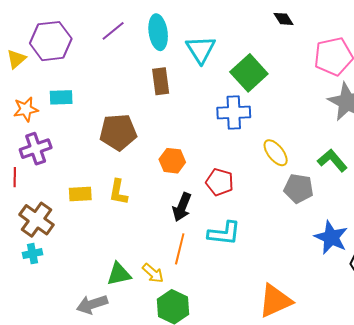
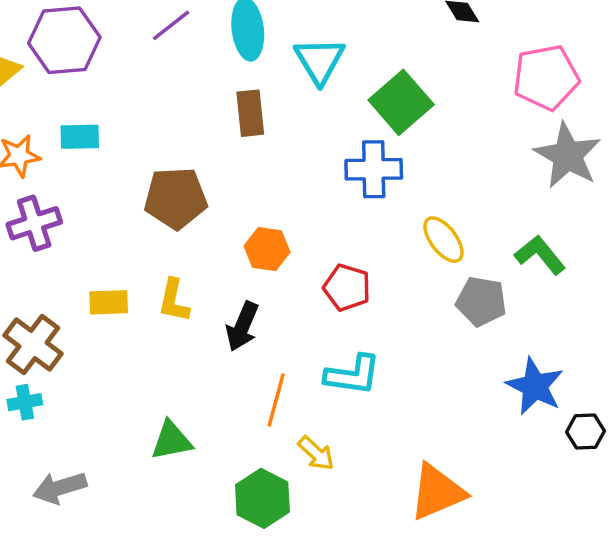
black arrow: (182, 207) -> (242, 326), moved
yellow arrow: (153, 273) -> (316, 453), moved
gray arrow: (92, 304) -> (60, 488), moved

